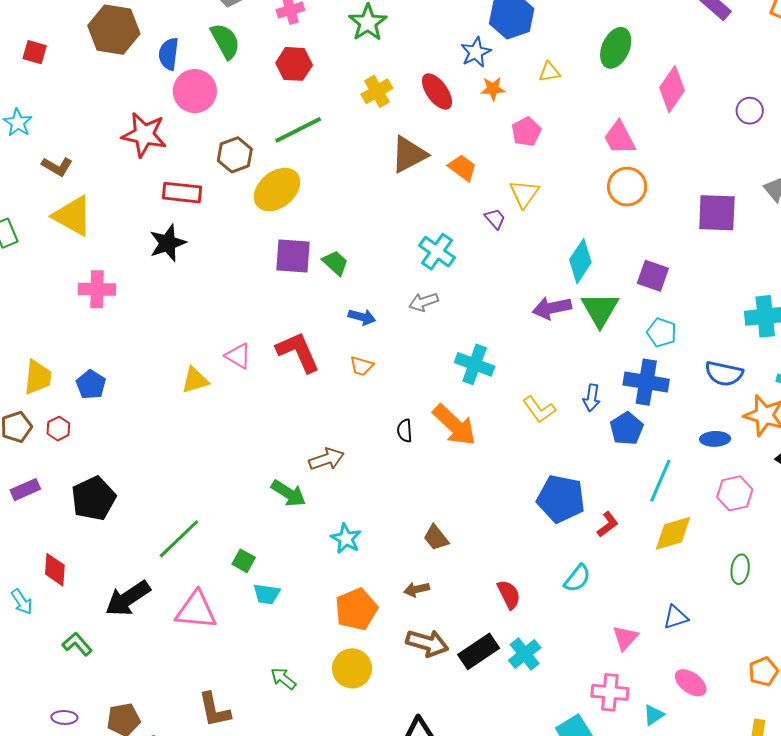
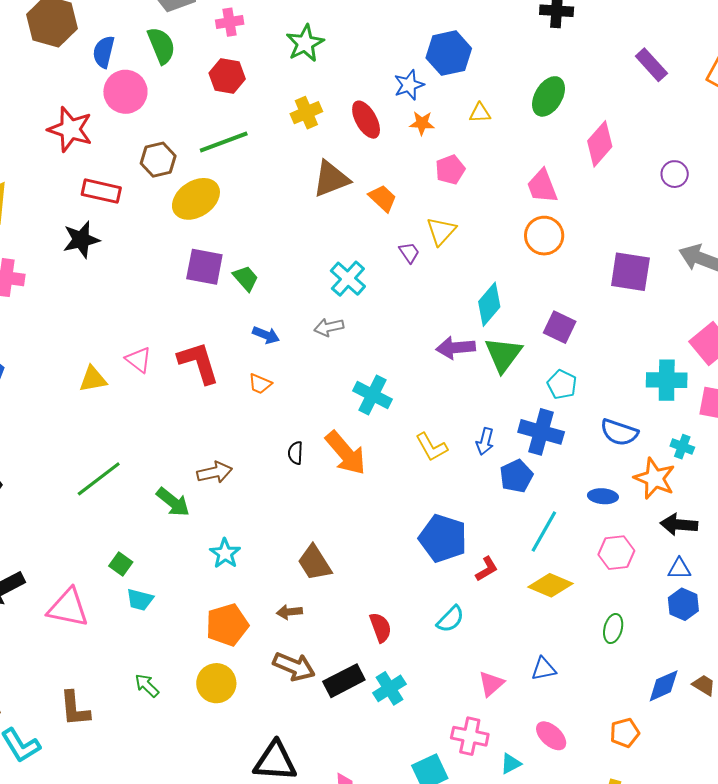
yellow diamond: (673, 533) -> (550, 585), turned 33
brown trapezoid: (436, 538) -> (315, 563), size x1.4
green line: (179, 539) -> (99, 479), moved

